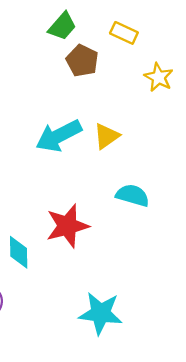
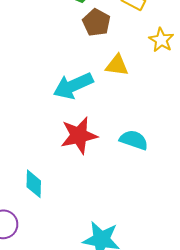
yellow triangle: (106, 136) -> (117, 65), moved, turned 40
red star: (67, 226) -> (79, 135), moved

